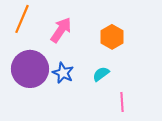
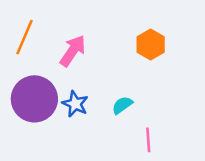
orange hexagon: (112, 37) -> (151, 45), moved

